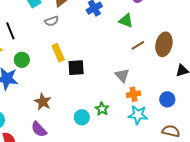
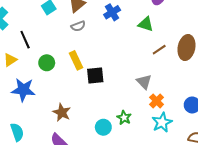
gray semicircle: (52, 21) -> (78, 26), moved
green circle: (22, 60) -> (47, 63), moved
orange cross: (133, 94) -> (157, 101), turned -32
cyan star: (138, 115) -> (162, 122), turned -30

